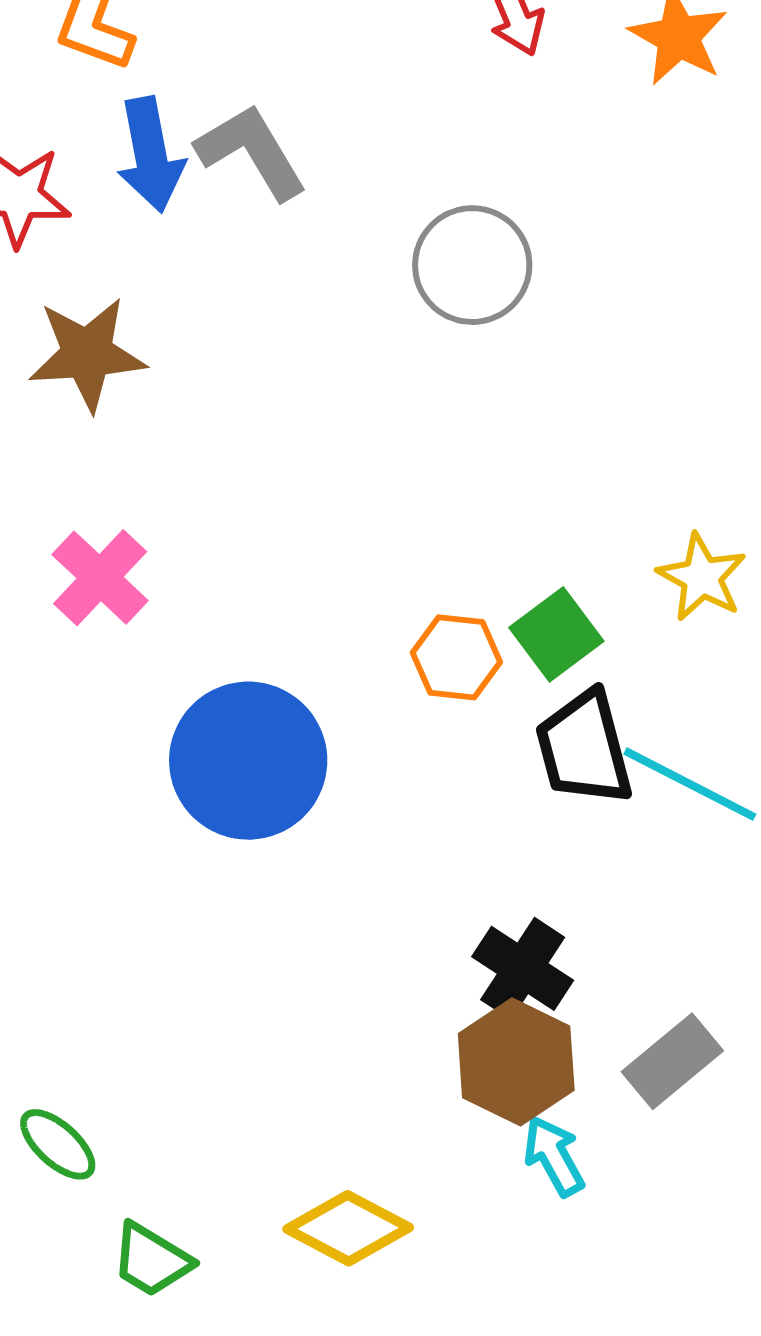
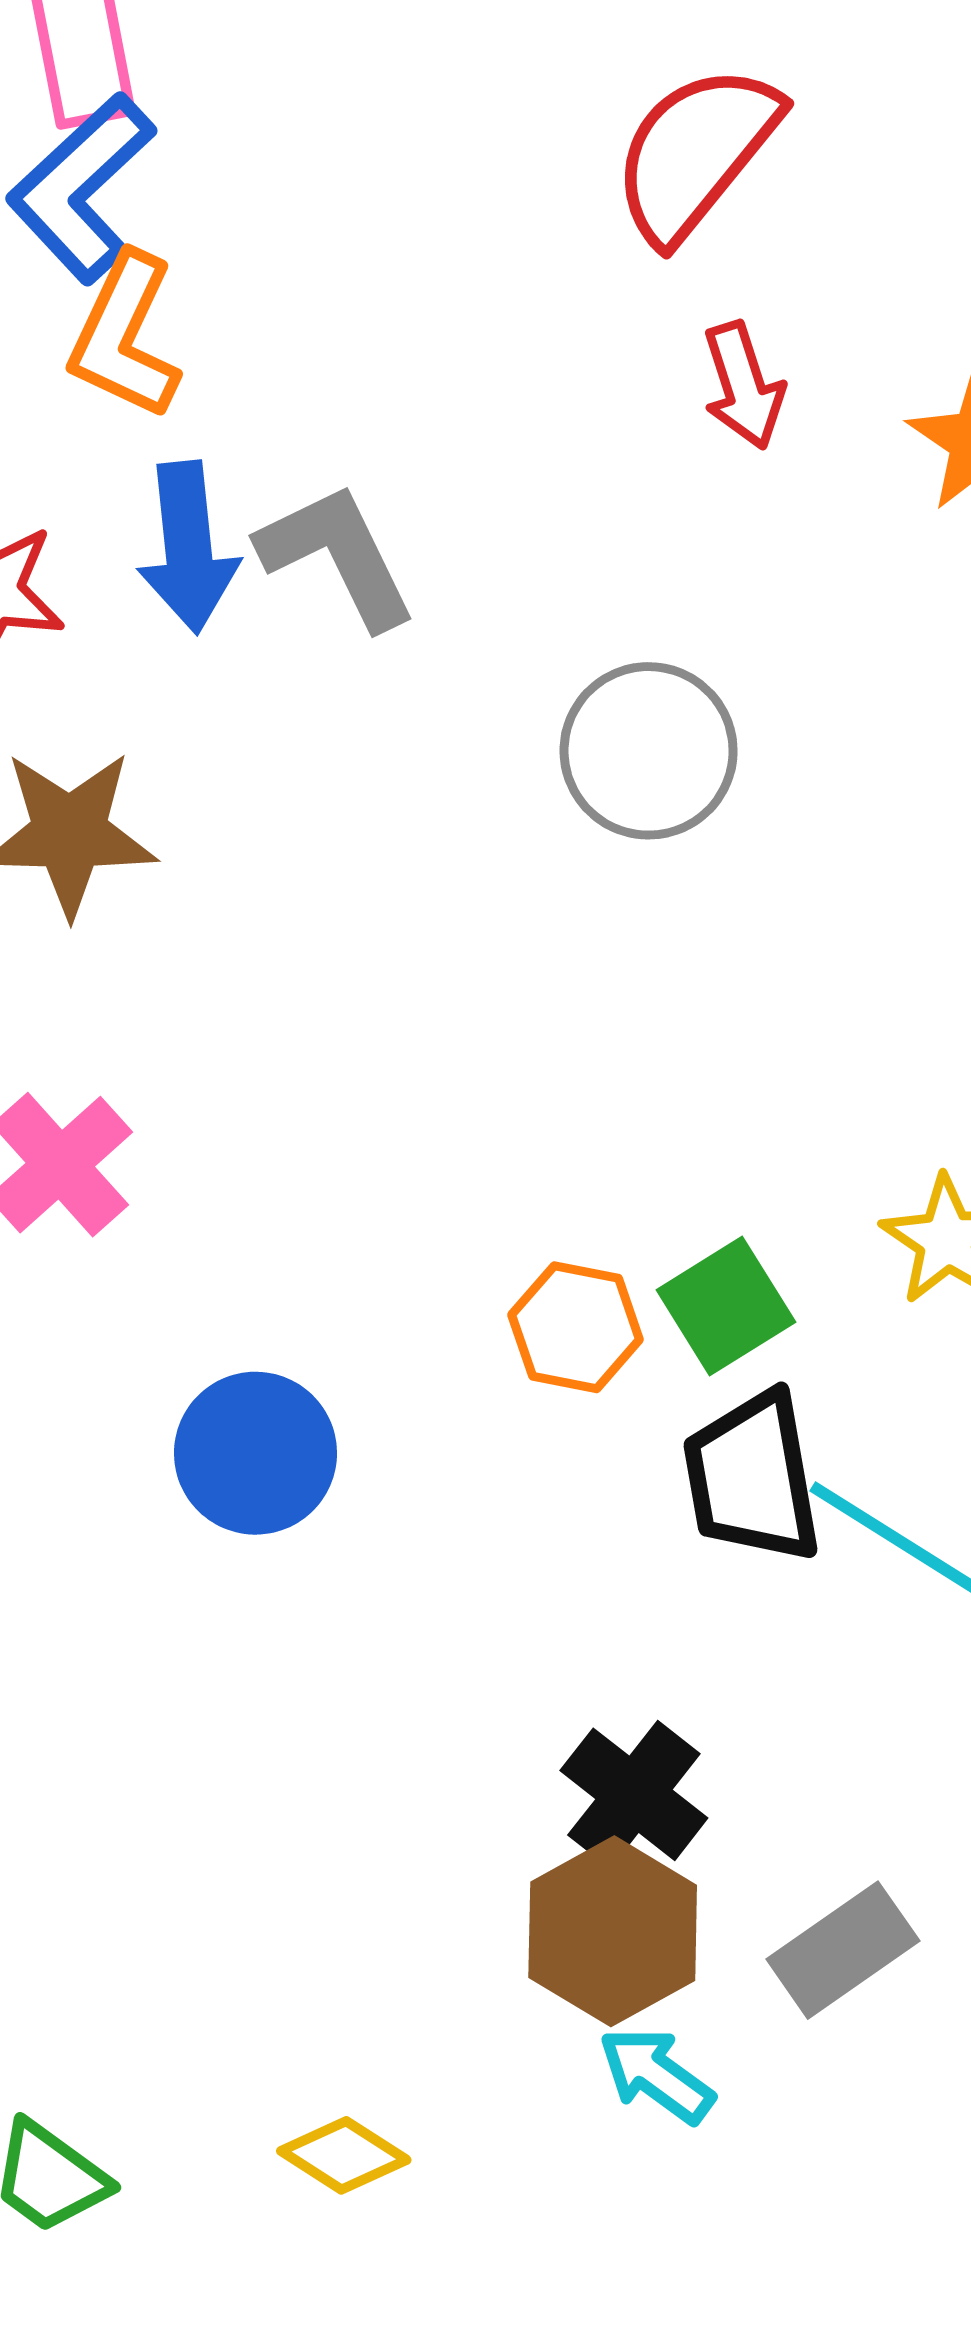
blue circle: (248, 761) -> (256, 1453), size x0.7
cyan arrow: (554, 1156) -> (656, 2075), turned -30
yellow diamond: (348, 1228) -> (344, 2155), size x0.7

